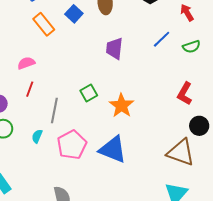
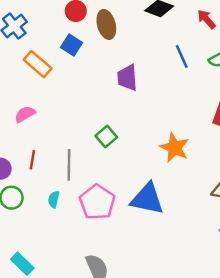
blue line: (162, 39) -> (182, 56), turned -60
red line: (30, 89) -> (32, 160), moved
orange star: (122, 106) -> (175, 148), moved

